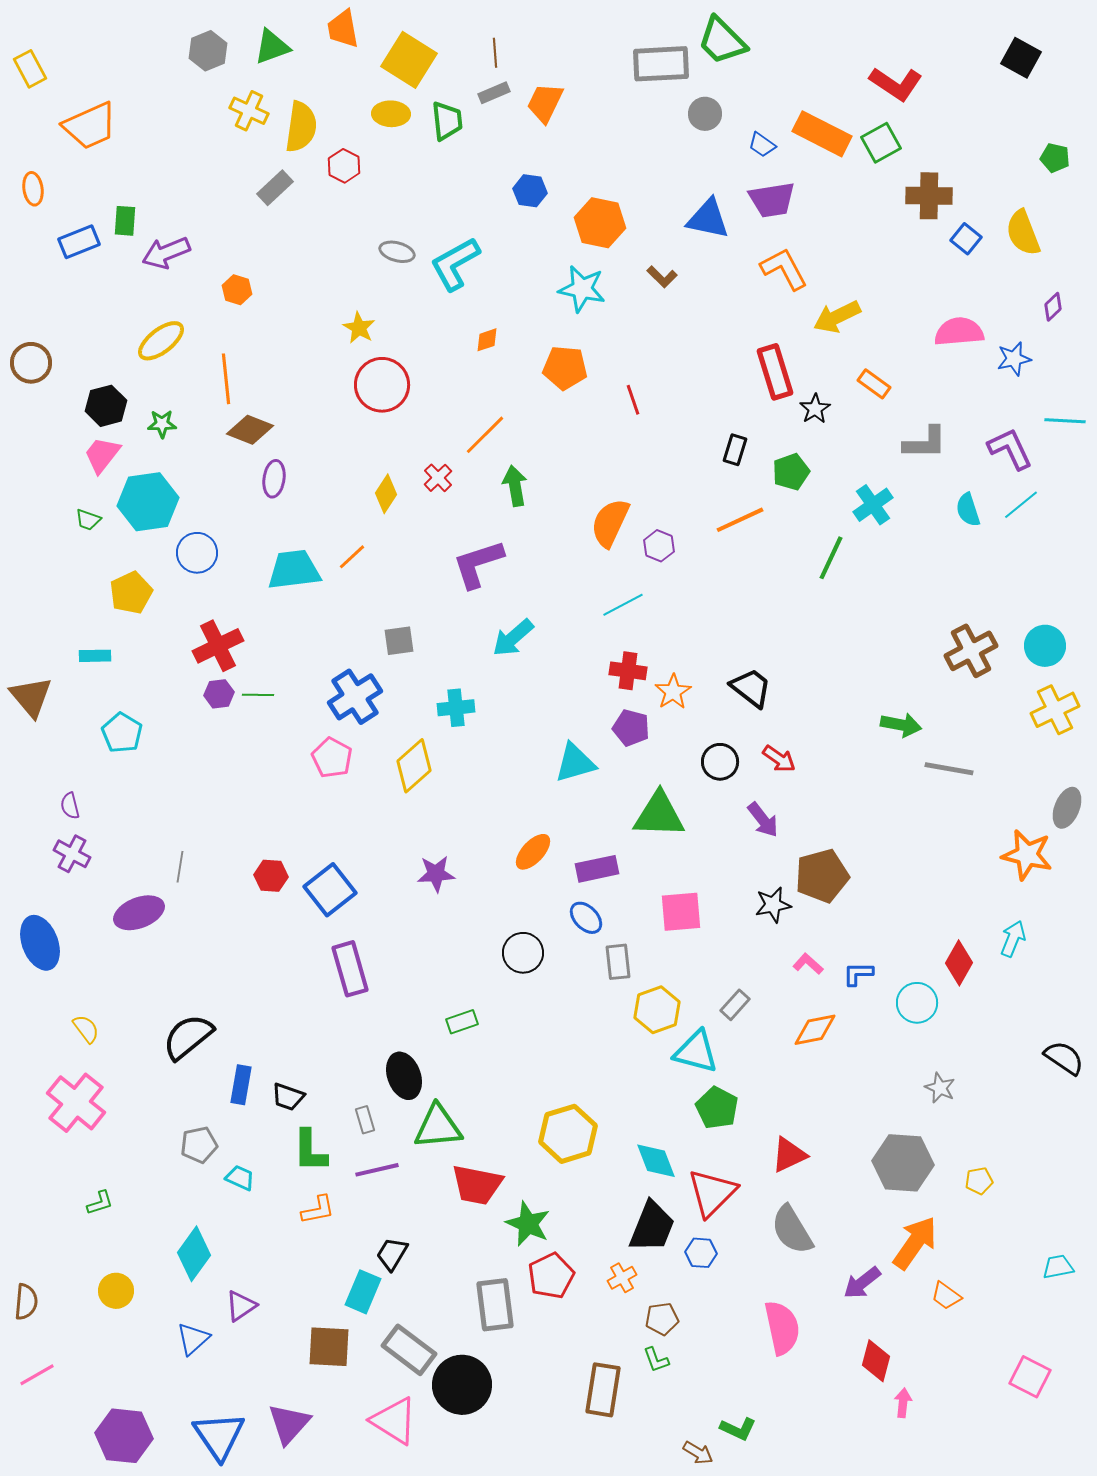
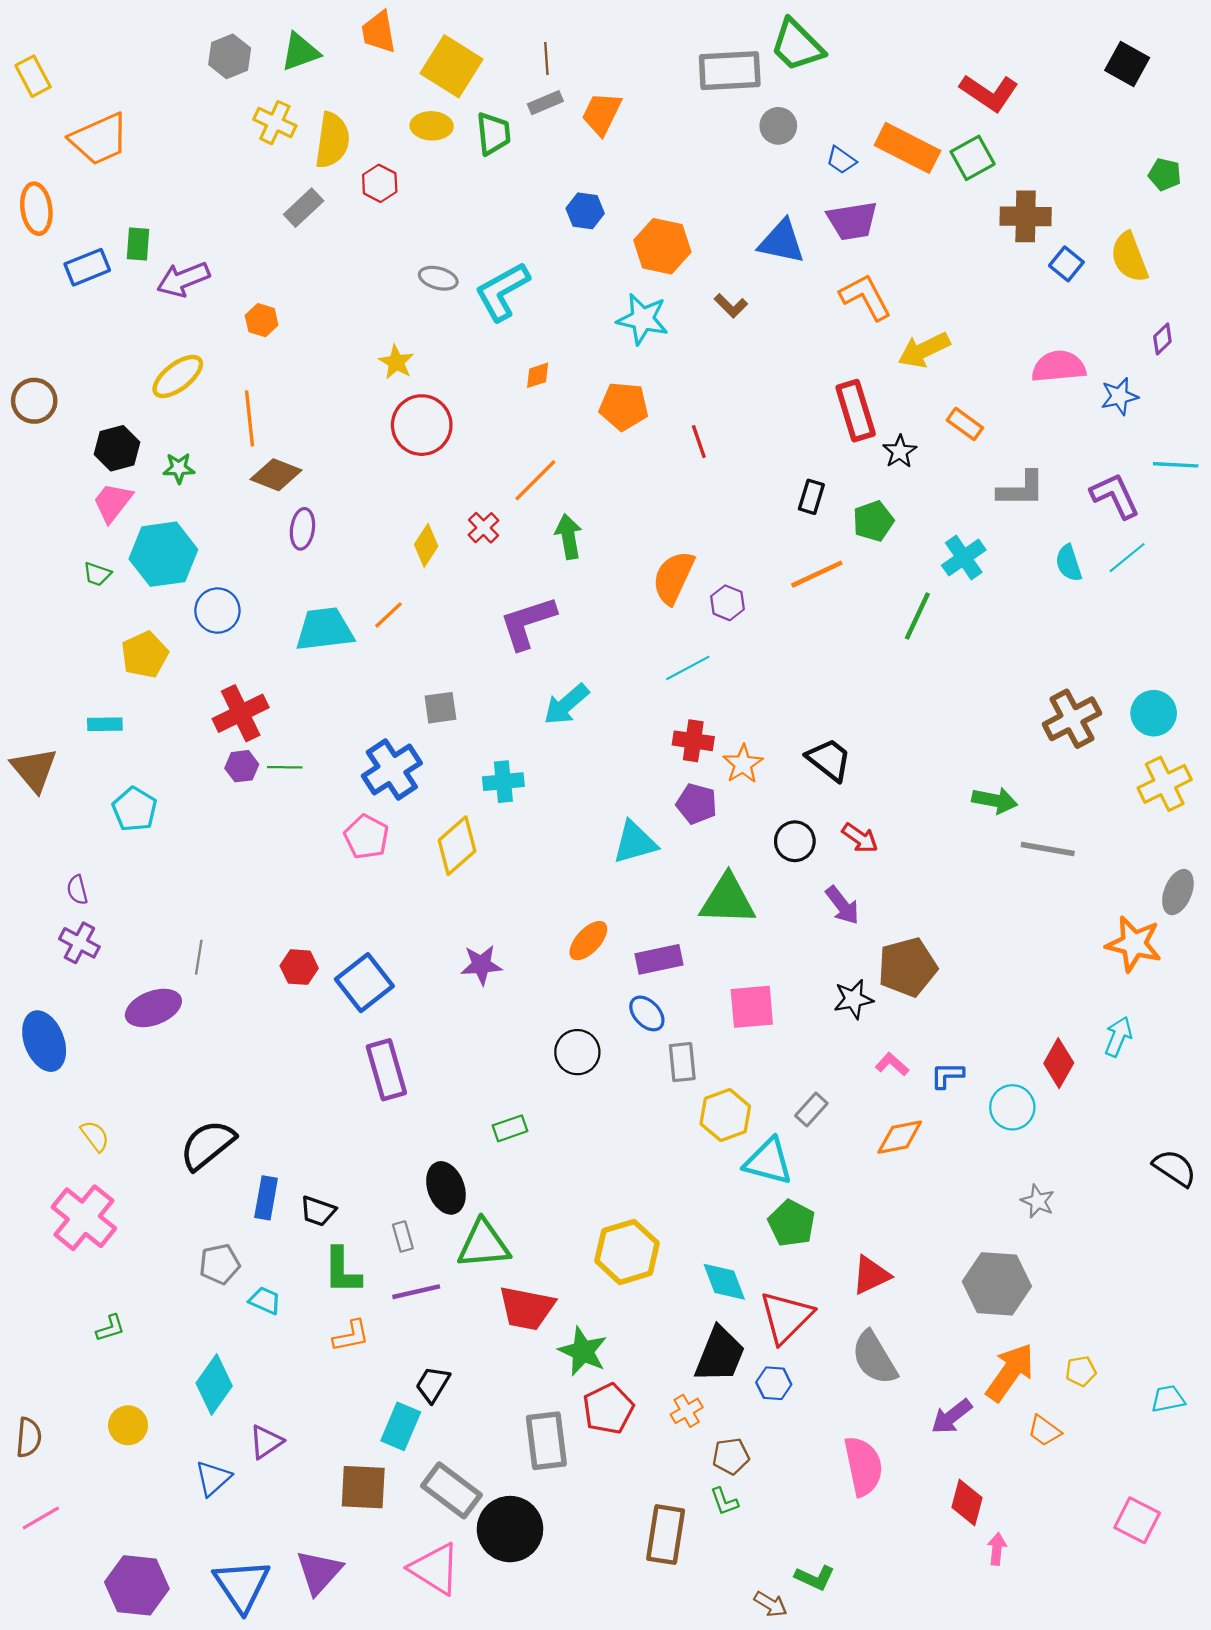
orange ellipse: (33, 189) -> (36, 209), size x1.4
yellow pentagon: (979, 1181) -> (1081, 1371), moved

